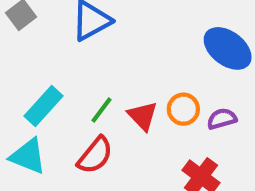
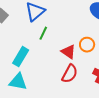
green line: (102, 110) -> (43, 33), moved
red semicircle: (95, 155) -> (70, 74), moved

